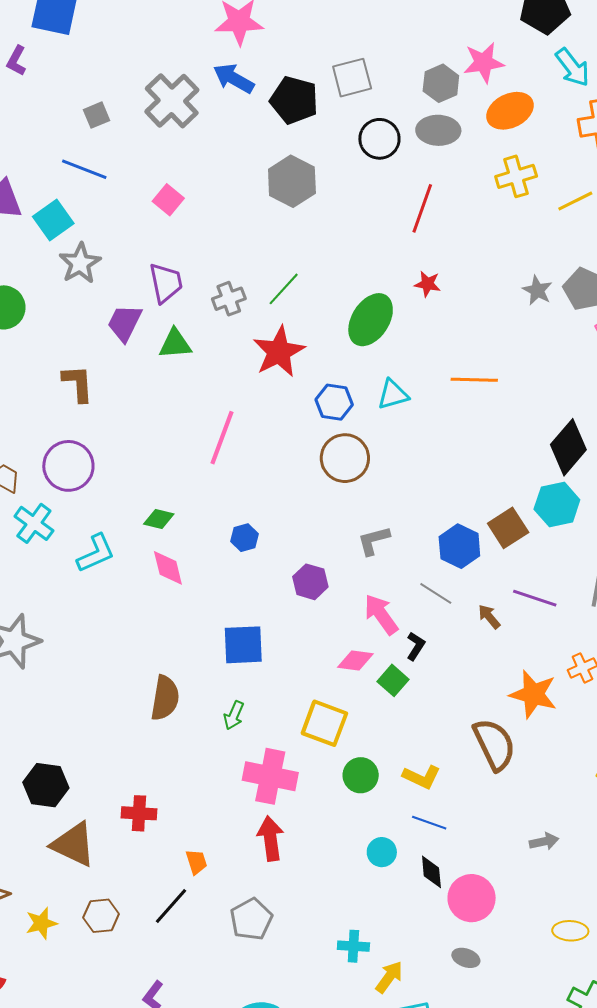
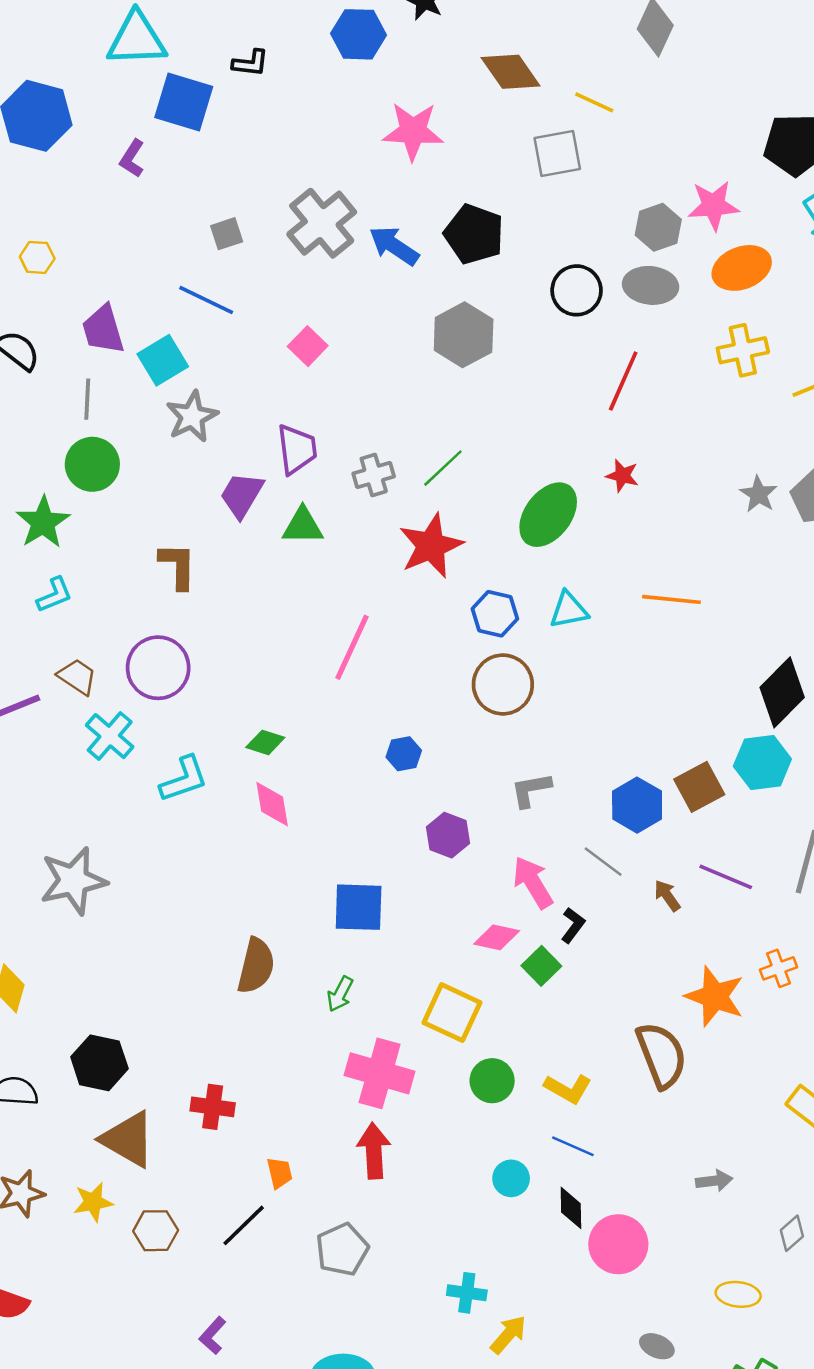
blue arrow: (234, 78) -> (394, 246), moved
gray square: (352, 78) -> (557, 154), moved
blue hexagon: (244, 538) -> (404, 754), moved
yellow star: (41, 923) -> (93, 1202), moved
gray ellipse: (466, 958) -> (657, 1346), moved

